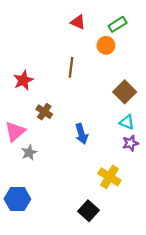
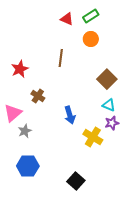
green rectangle: (118, 24) -> (91, 16), moved
yellow cross: (109, 177) -> (93, 137), moved
blue hexagon: (17, 199) -> (28, 166), moved

